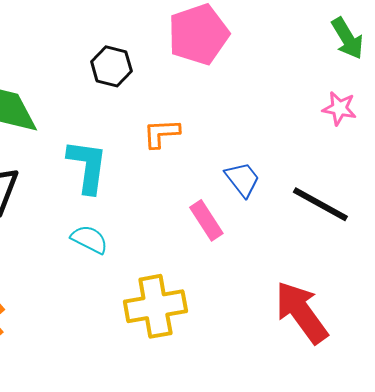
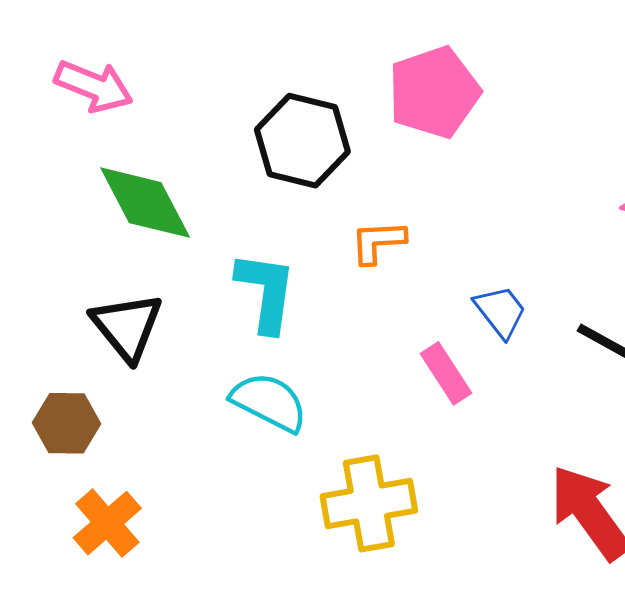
black hexagon: (111, 66) -> (302, 141), size x1.5
cyan semicircle: (89, 239) -> (269, 402), size x1.4

